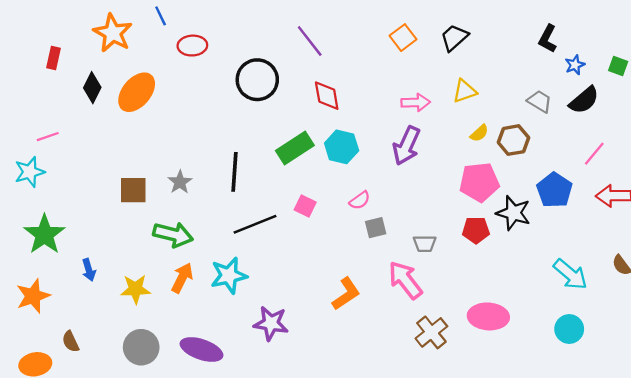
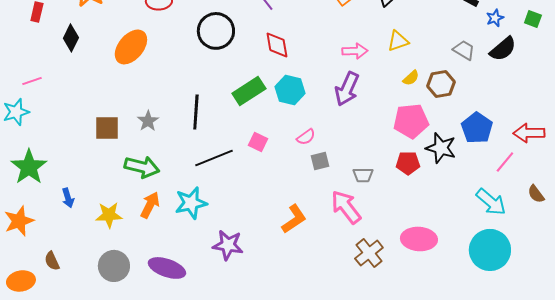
orange ellipse: (137, 92) -> (131, 47), moved
pink line: (594, 154) -> (505, 162), moved
cyan circle: (569, 329) -> (490, 250), size x1.6

